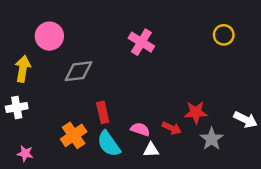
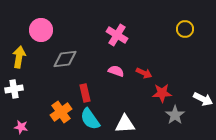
red arrow: (172, 128) -> (144, 73), moved
pink semicircle: (140, 129) -> (116, 71), moved
white triangle: (151, 150) -> (125, 124), size x1.5

